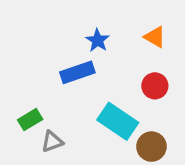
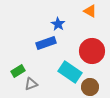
orange triangle: (155, 37) -> (90, 11), moved
red circle: (155, 86) -> (92, 51), size x1.6

